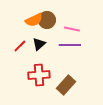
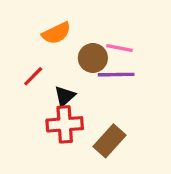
brown circle: (47, 20) -> (93, 58), moved
black triangle: (39, 44) -> (65, 96), moved

